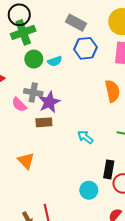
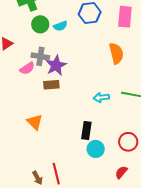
pink semicircle: (19, 105) -> (27, 68), turned -77
cyan arrow: (85, 137) -> (101, 97), moved, turned -42
black rectangle: (109, 169) -> (86, 131), moved

